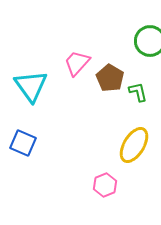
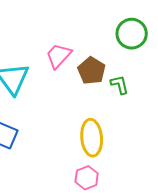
yellow ellipse: (134, 145) -> (92, 138), moved, turned -36

